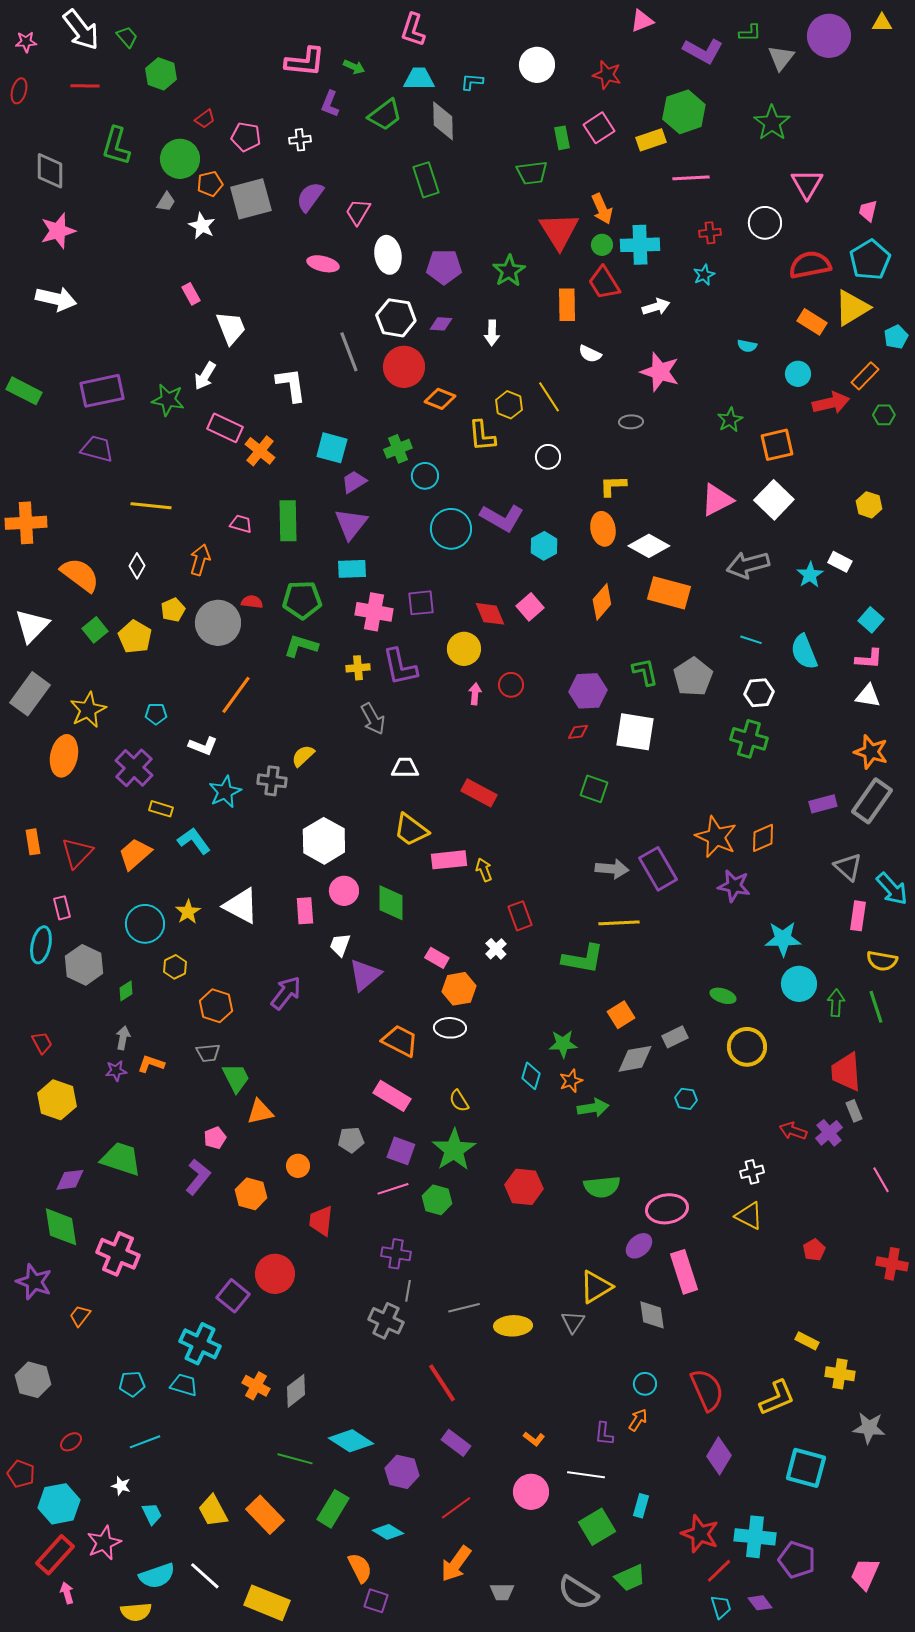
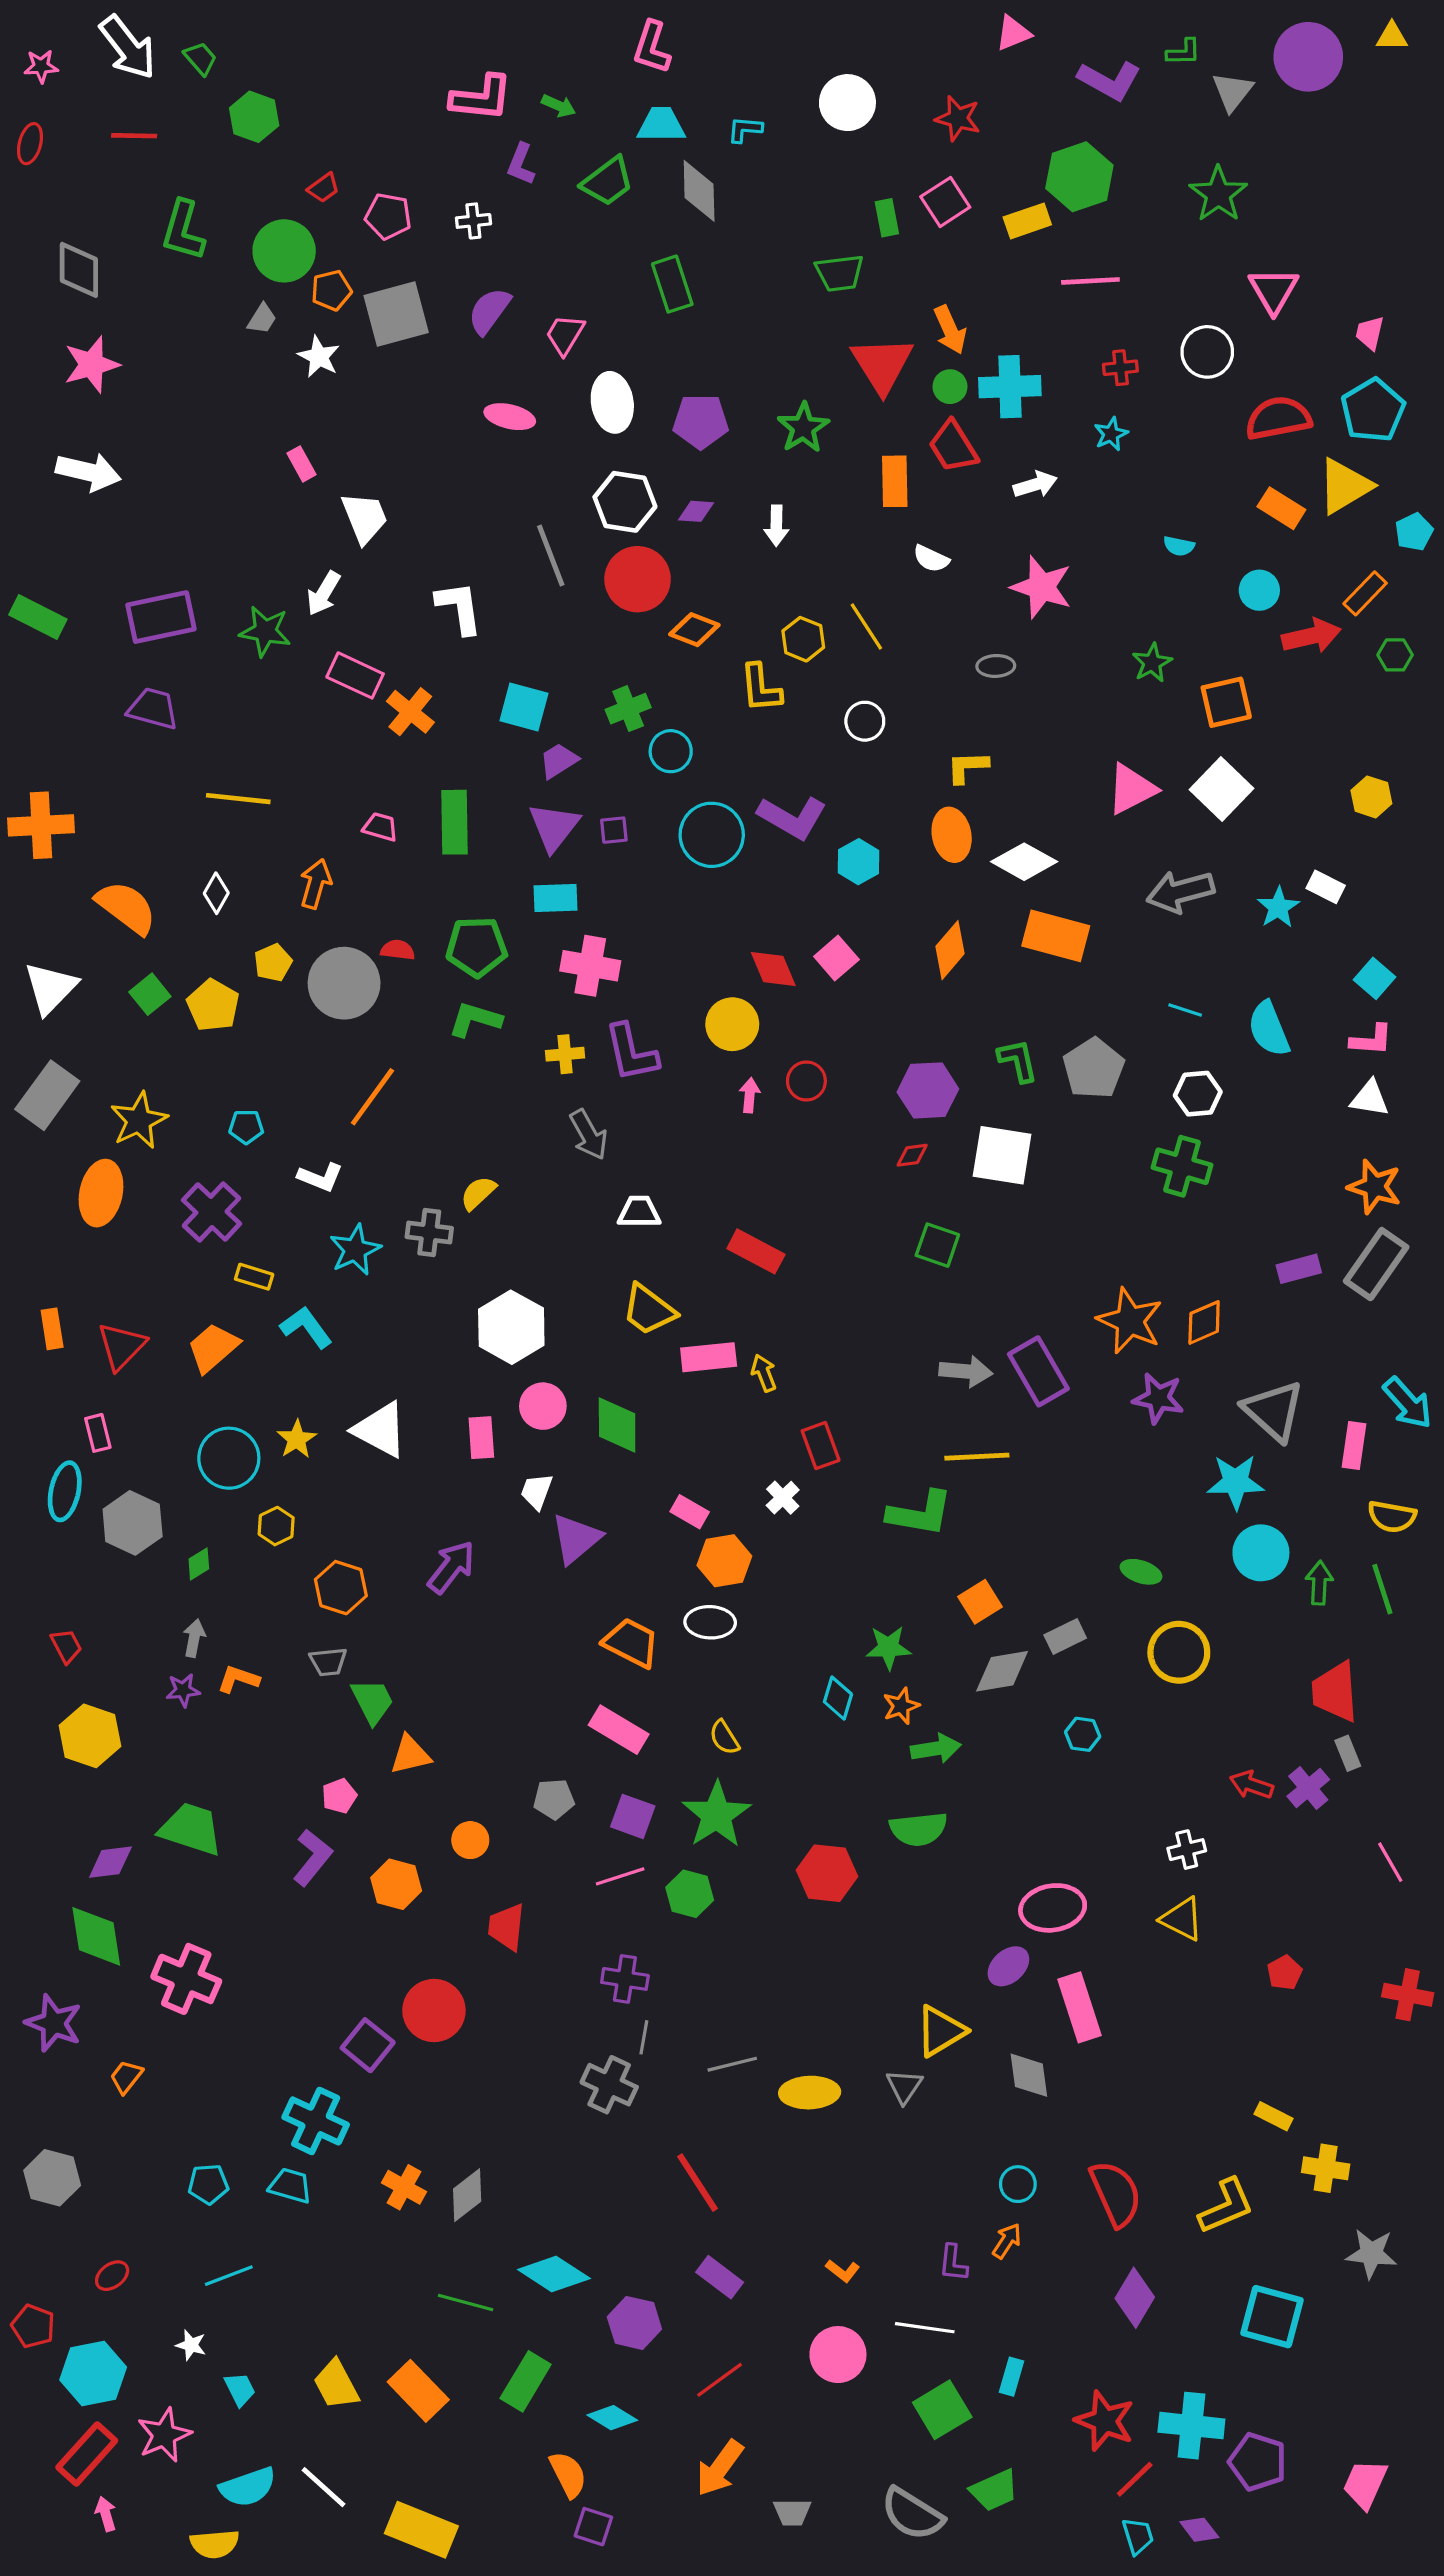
purple square: (421, 603) -> (614, 830), moved, size x0.7
gray triangle: (848, 867) -> (1274, 1411), moved, size x1.4
green semicircle: (602, 1187) -> (918, 1829), moved

